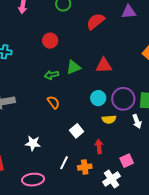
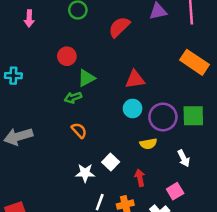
green triangle: (73, 67) -> (86, 78), moved
cyan circle: (98, 98) -> (133, 108), moved
white arrow: (137, 121) -> (184, 158), moved
white star: (33, 143) -> (85, 173), moved

